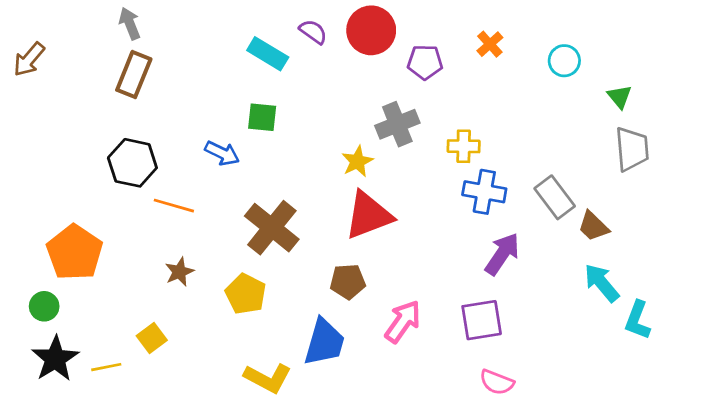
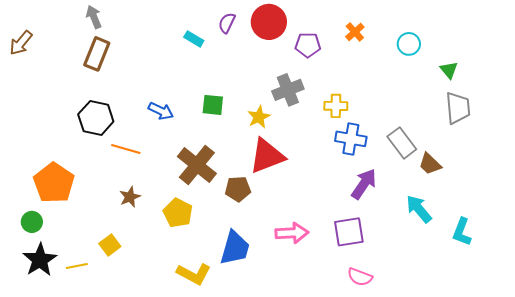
purple semicircle: (313, 32) -> (227, 23), turned -100
cyan rectangle: (268, 54) -> (194, 39), size x0.7
green square: (262, 117) -> (213, 105), moved
brown pentagon: (348, 281) -> (238, 189), moved
cyan arrow: (602, 283) -> (419, 209), moved
pink arrow: (403, 321) -> (292, 233), turned 52

